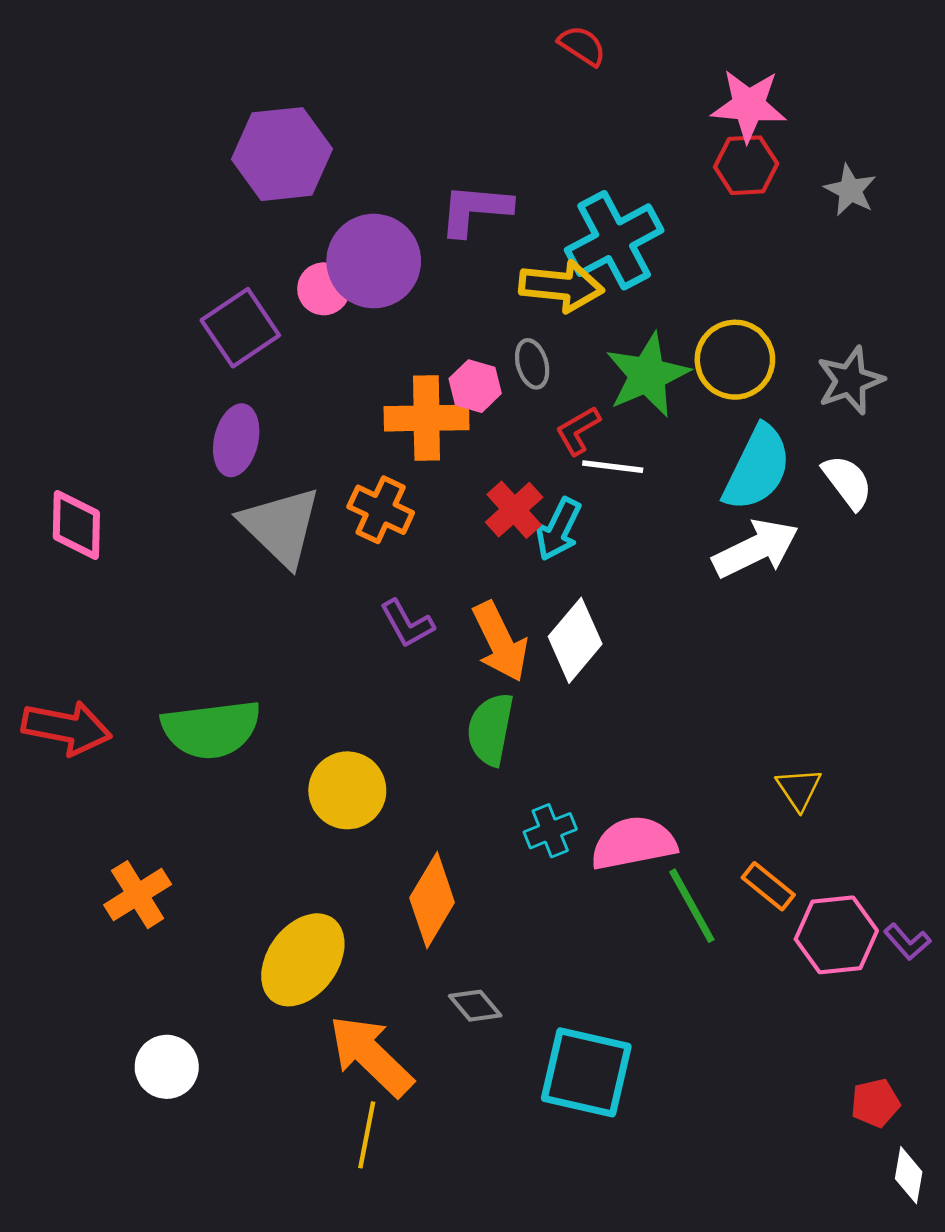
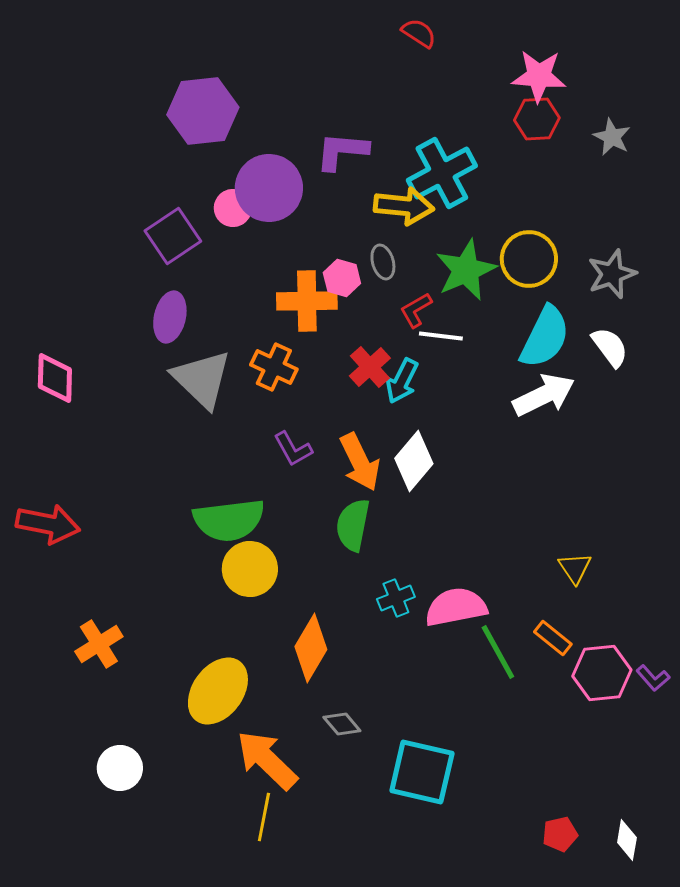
green semicircle: (211, 729) -> (229, 520), moved
red pentagon: (875, 1103) -> (560, 834), moved
white diamond: (909, 1175) -> (627, 840), moved

